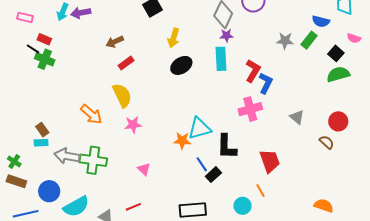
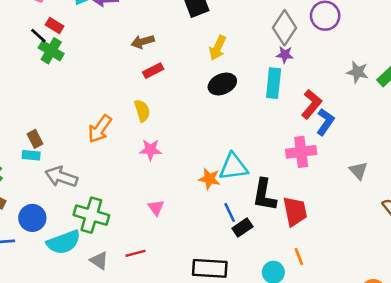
yellow semicircle: (122, 95) -> (142, 111), size x0.7
orange arrow: (91, 114) -> (100, 129), turned 75
green cross: (93, 160) -> (91, 215), moved
red trapezoid: (270, 161) -> (295, 211), moved

